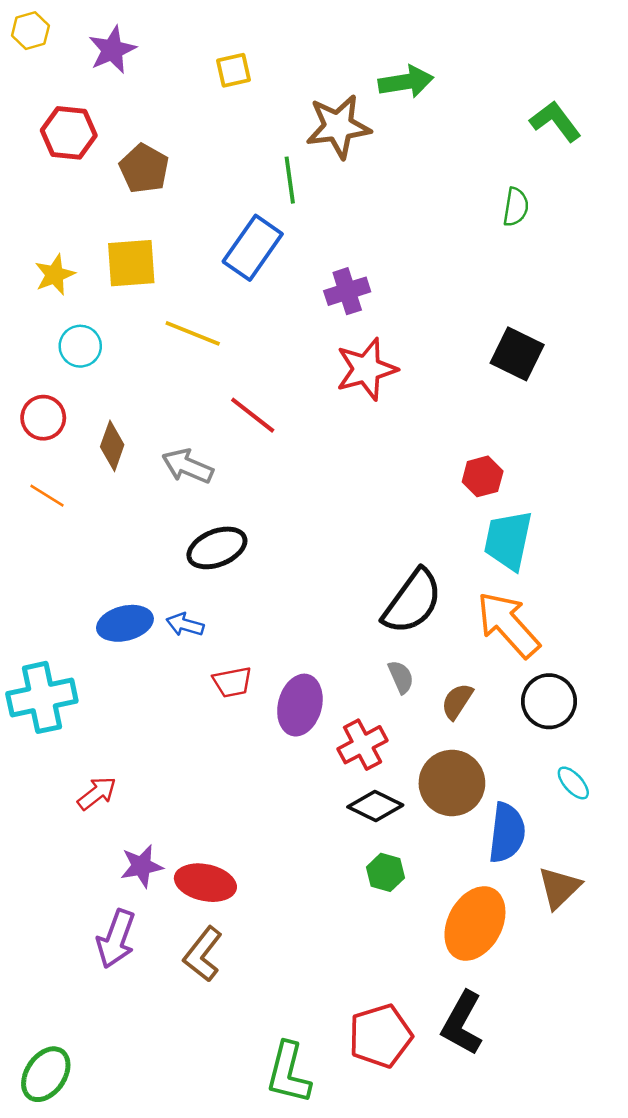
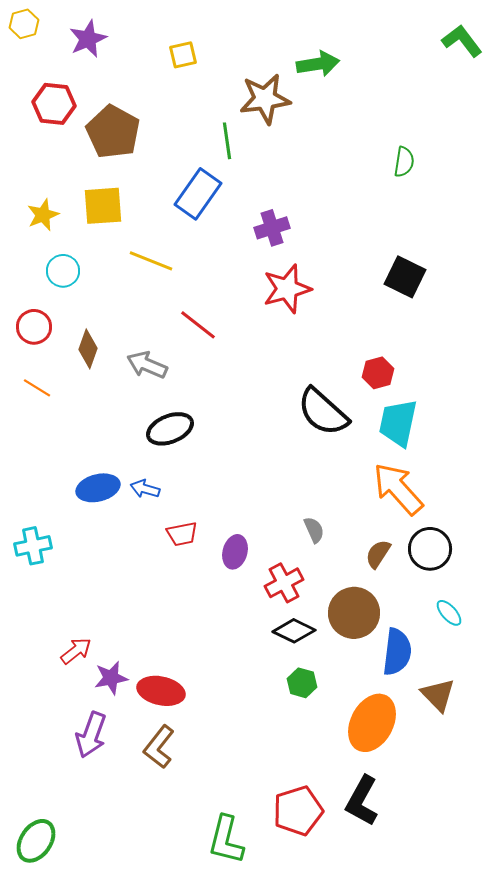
green L-shape: (555, 121) -> (462, 41), moved
brown pentagon: (144, 169) -> (113, 132), size x1.4
black semicircle: (412, 602) -> (323, 412), moved, turned 96
cyan cross: (42, 697) -> (33, 546), size x0.7
brown semicircle: (457, 701) -> (378, 554), moved
purple ellipse: (300, 705) -> (235, 552), size x0.7
red arrow: (97, 793) -> (76, 651), moved
brown triangle: (559, 888) -> (438, 695), turned -30

